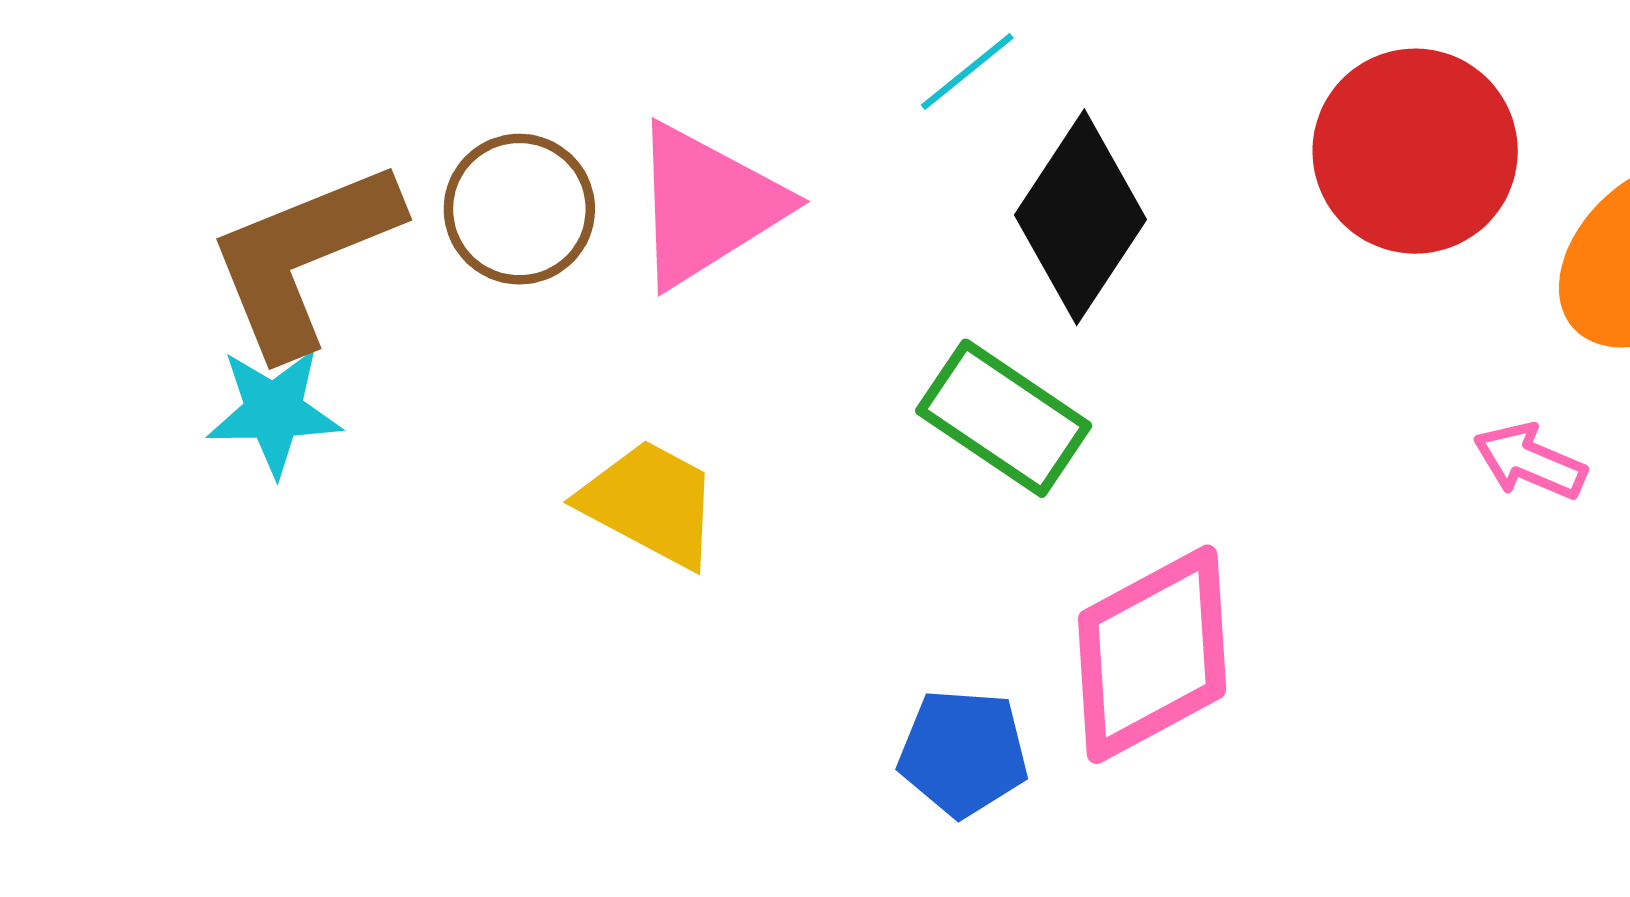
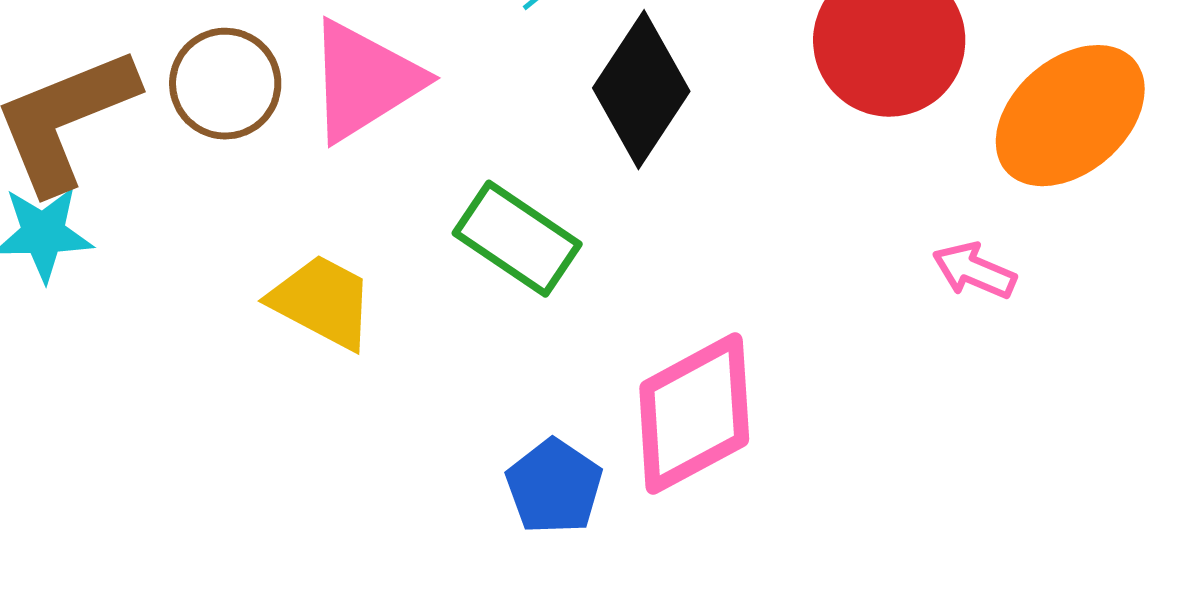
green rectangle: (1004, 418) -> (517, 239), moved
blue pentagon: (963, 753) -> (554, 487), turned 30

